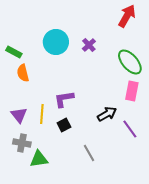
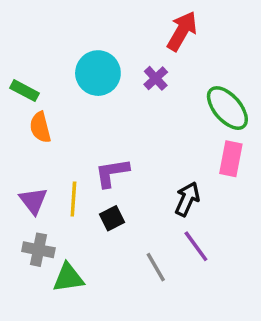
red arrow: (127, 16) -> (182, 31), moved
black arrow: (107, 114) -> (187, 199), turned -36
purple line: (130, 129) -> (196, 246), moved

